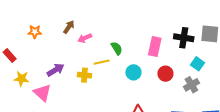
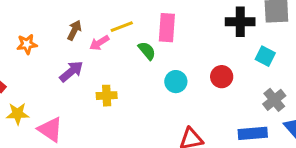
pink rectangle: (155, 47) -> (167, 28), moved
yellow line: (102, 62) -> (122, 27), moved
purple arrow: (56, 70) -> (71, 71), moved
gray cross: (191, 85) -> (274, 100), moved

